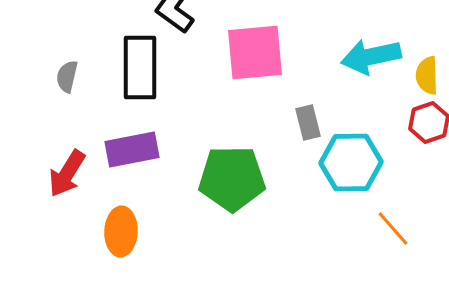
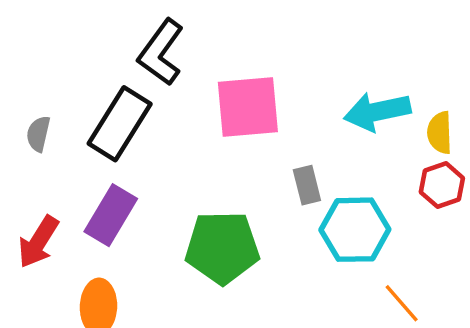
black rectangle: (140, 68) -> (120, 124), turned 32
purple rectangle: (132, 150) -> (111, 215), turned -48

